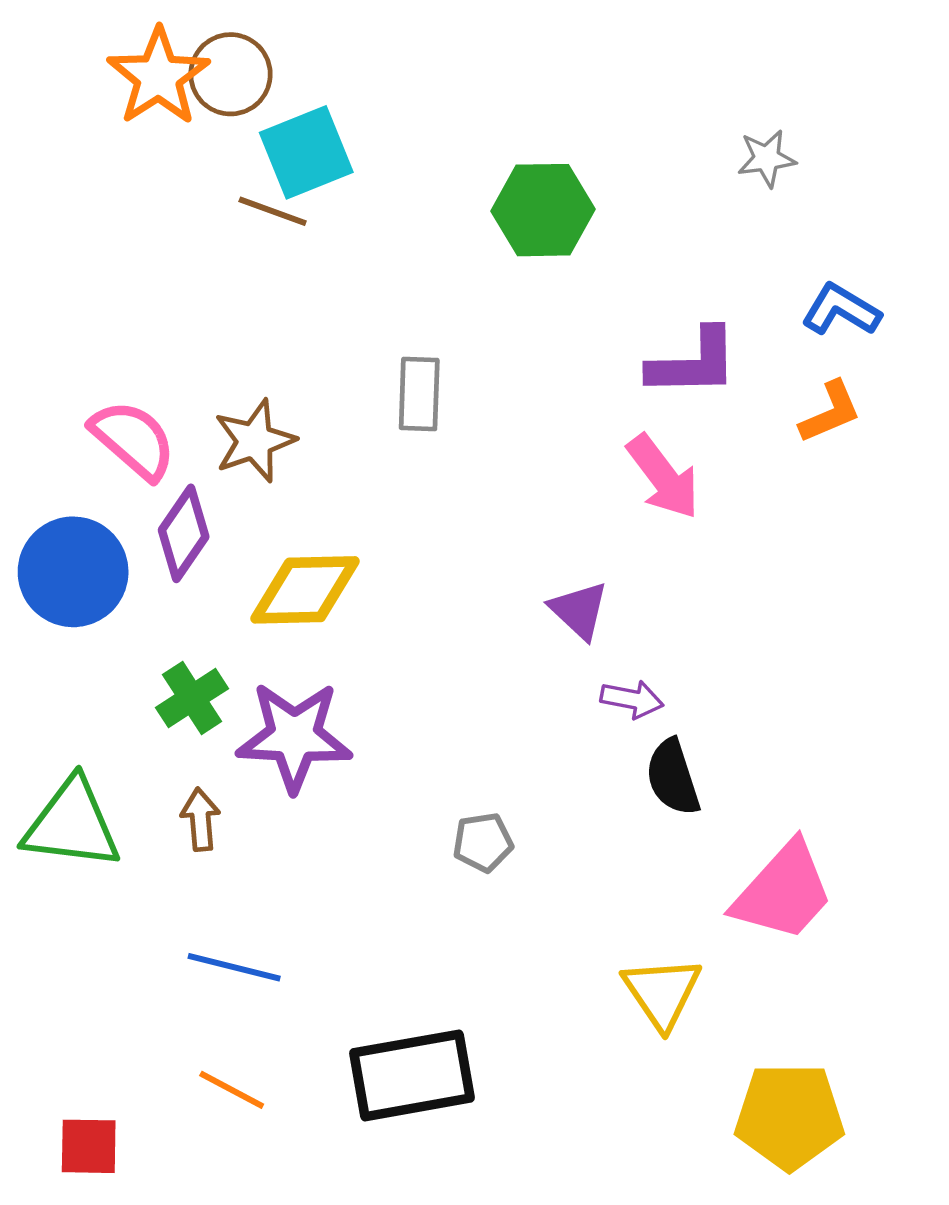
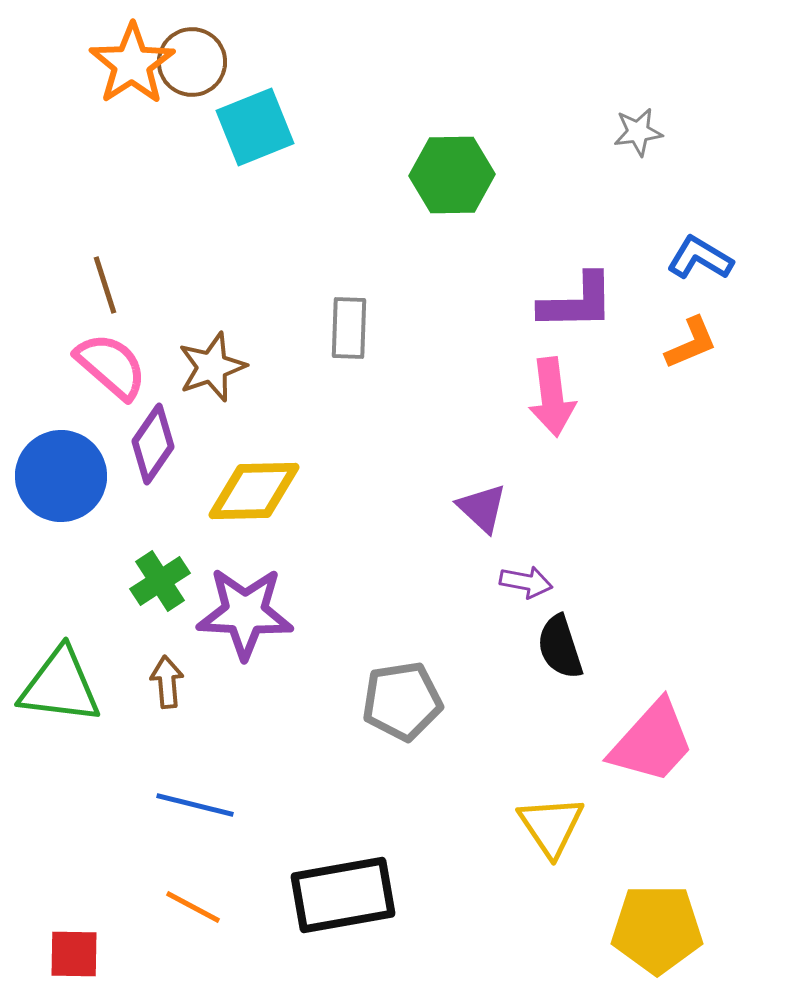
brown line: (273, 211) -> (105, 285), moved, turned 52
pink arrow: (663, 477) -> (552, 397), turned 30
gray pentagon: (483, 842) -> (402, 701), size x1.6

